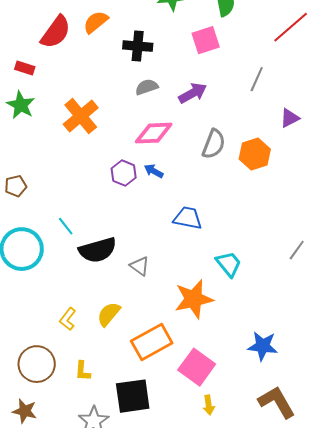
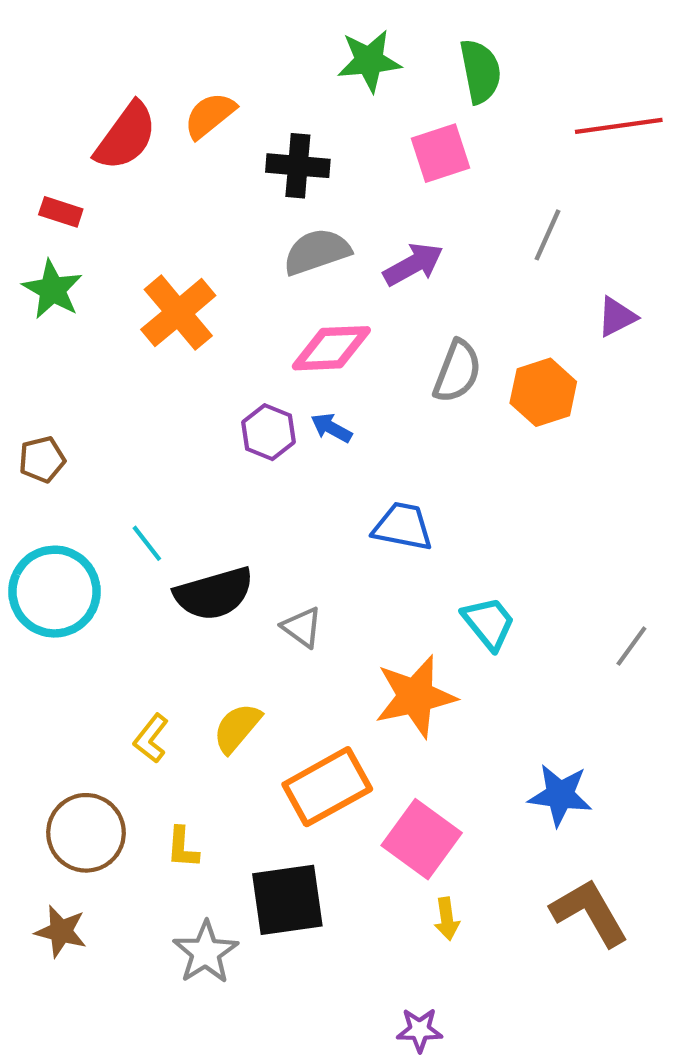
red line: (291, 27) -> (619, 126), turned 33
gray semicircle: (147, 87) -> (317, 252), size x1.4
gray line: (297, 250) -> (631, 646), moved

